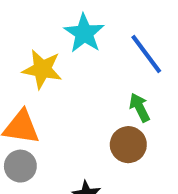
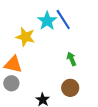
blue line: (146, 54) -> (63, 19), moved
brown circle: (128, 145) -> (70, 88), moved

